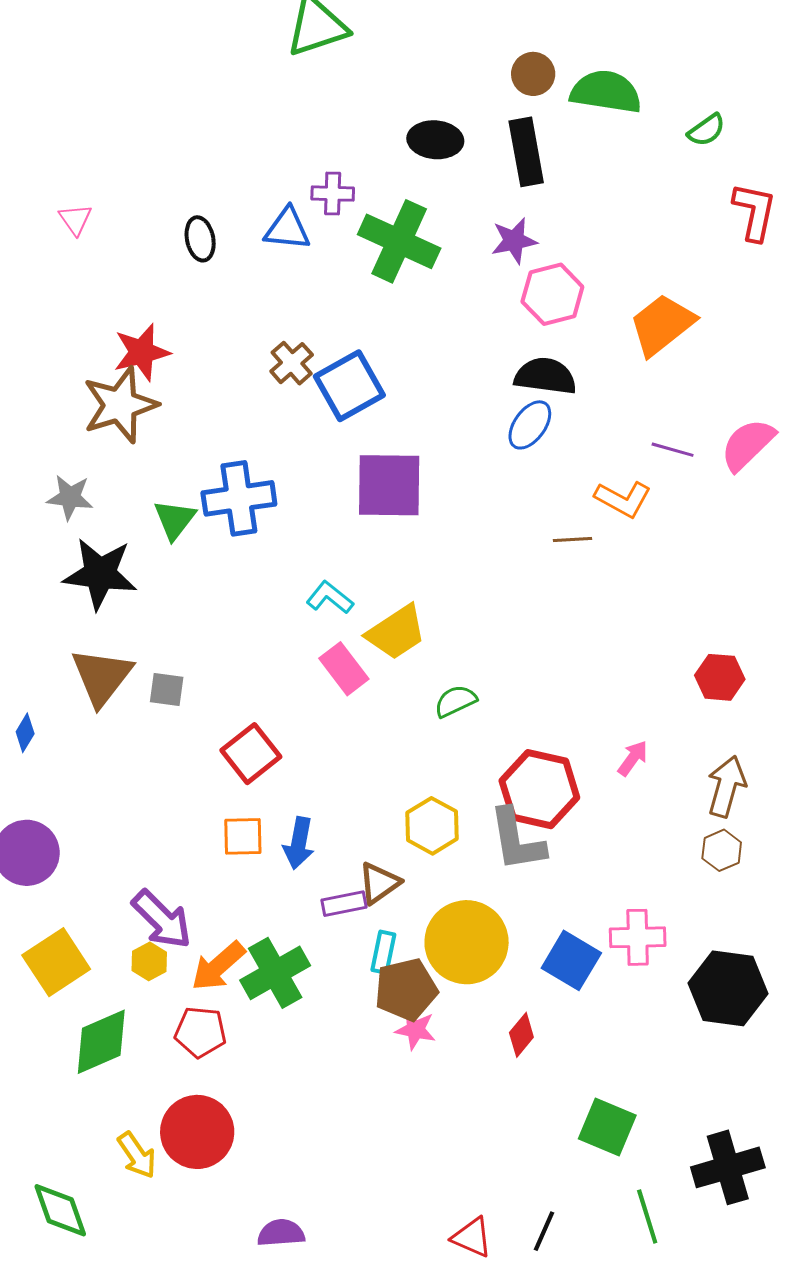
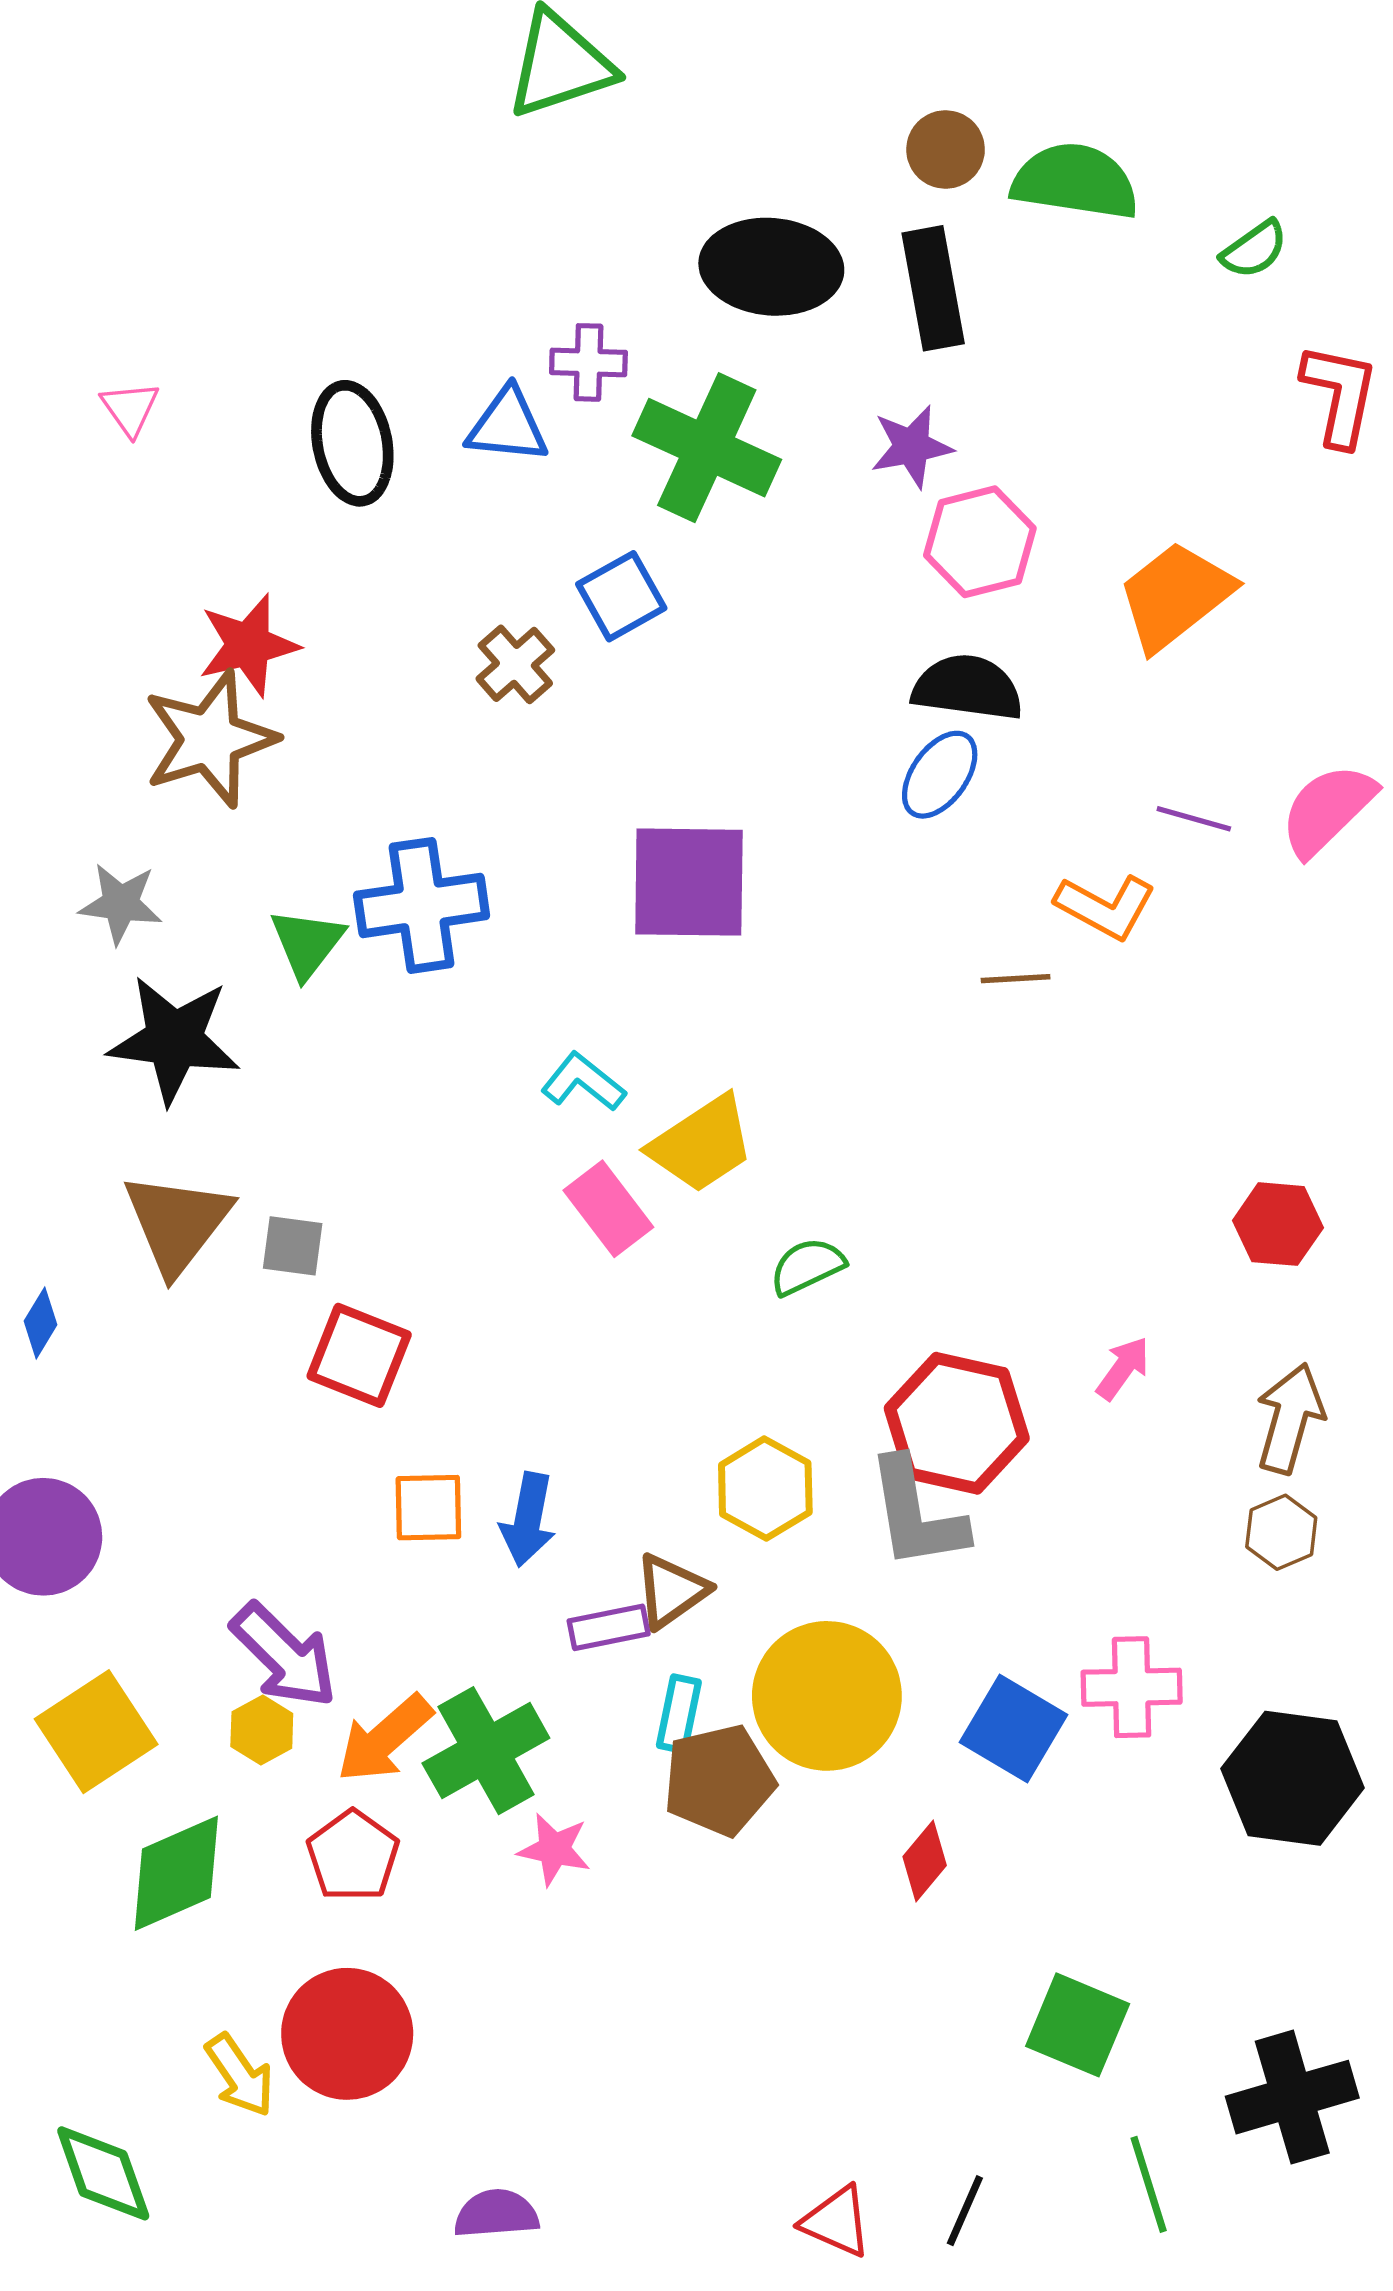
black ellipse: (435, 140) -> (771, 267), size x1.4
black ellipse: (200, 239) -> (352, 443), size x1.5
blue square: (349, 386) -> (621, 596), moved, size x0.7
red square: (251, 754) -> (359, 1355), moved, turned -30
pink star: (415, 1030) -> (554, 1849), moved
red pentagon: (200, 1032) -> (353, 1856), turned 30

